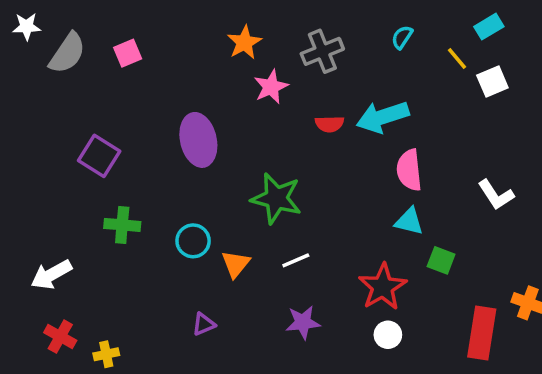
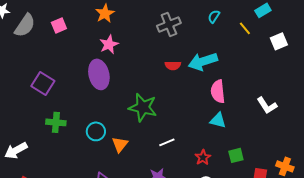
orange star: (244, 43) -> (105, 13), moved
white square: (492, 81) -> (279, 41), moved
pink star: (271, 87) -> (109, 44), moved
white line: (296, 260) -> (167, 142), moved
green square: (441, 260) -> (236, 155), moved, turned -35
red star: (383, 287) -> (203, 157), size x0.6

